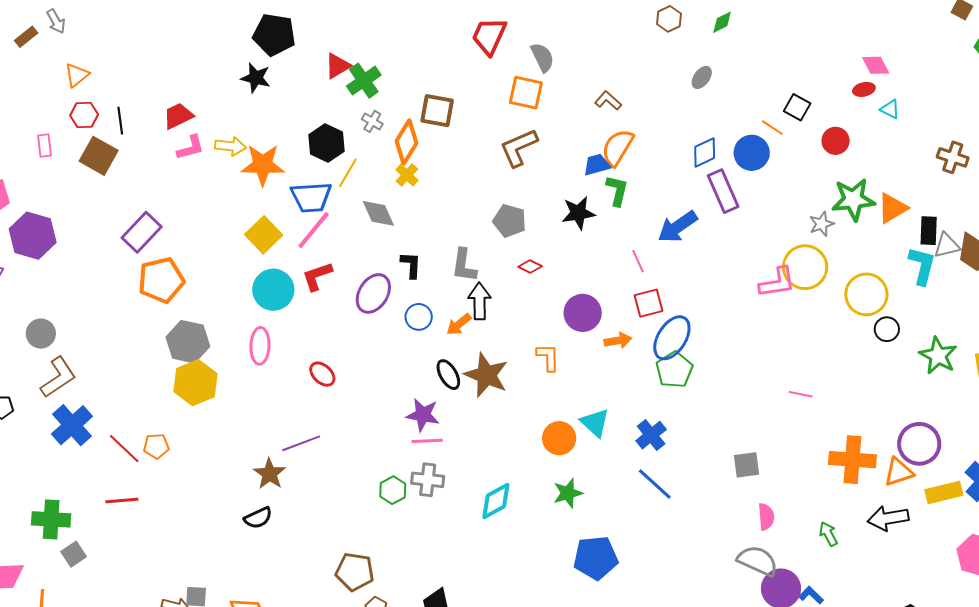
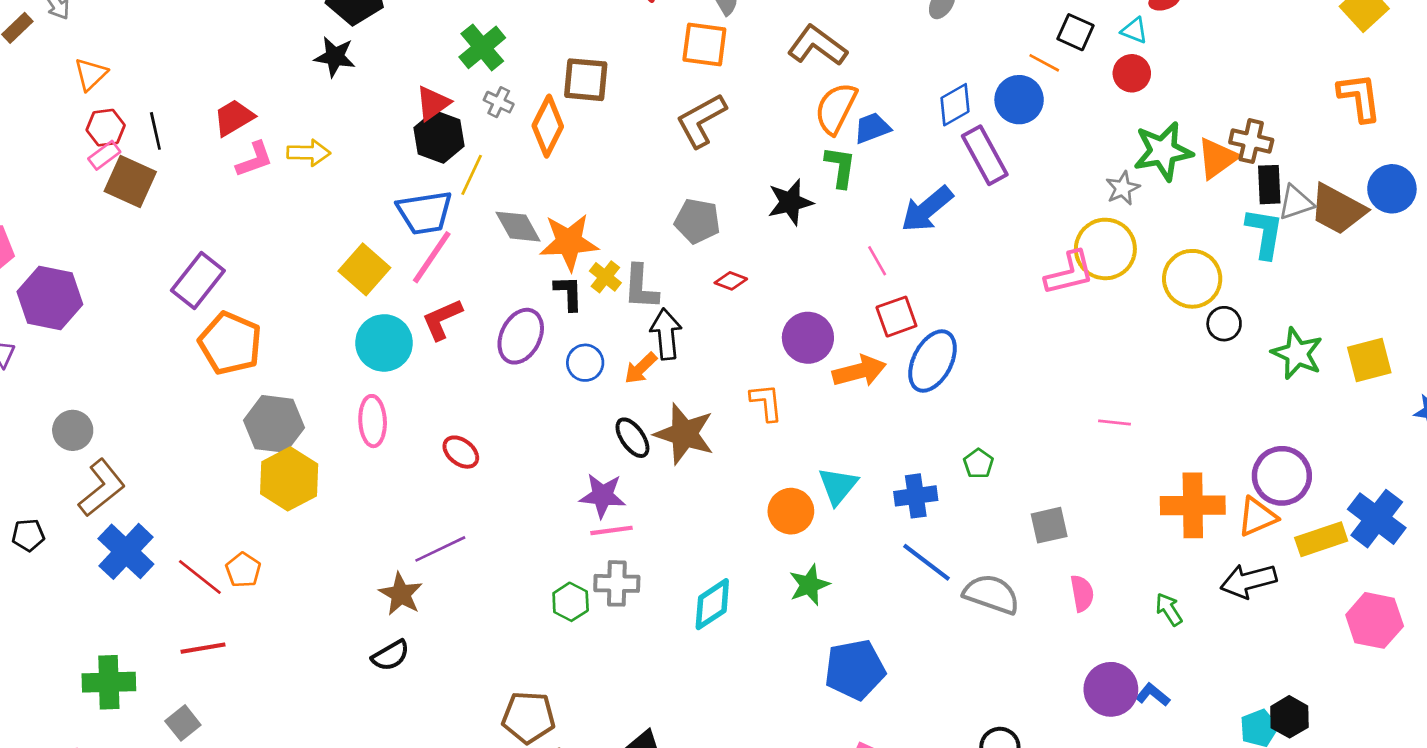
red triangle: (338, 66) -> (433, 103), moved
brown L-shape: (608, 101) -> (817, 46), size x1.6
cyan triangle: (890, 109) -> (1134, 30), moved
pink rectangle: (45, 145) -> (104, 155), moved, turned 65
brown cross: (953, 157) -> (1251, 141), moved
orange star: (263, 165) -> (569, 242), moved
blue trapezoid: (597, 165) -> (872, 128), moved
yellow cross: (407, 175) -> (605, 277), moved
orange pentagon: (161, 280) -> (230, 343), turned -30
orange arrow: (618, 340) -> (859, 371), size x1.4
green pentagon: (674, 370) -> (978, 464), moved, size x0.6
cyan triangle: (595, 423) -> (838, 486), turned 32
blue cross: (651, 435) -> (916, 496), turned 36
orange pentagon: (156, 446) -> (243, 570), turned -30
gray square: (74, 554) -> (183, 723), moved
gray semicircle: (758, 561) -> (991, 594), moved

